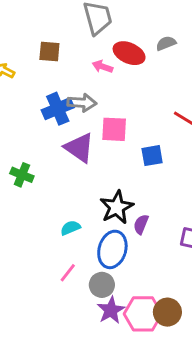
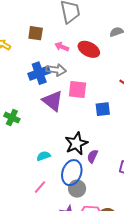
red ellipse: (129, 53) -> (89, 49), moved
pink arrow: (103, 67) -> (62, 47), moved
gray circle: (102, 285) -> (77, 189), moved

